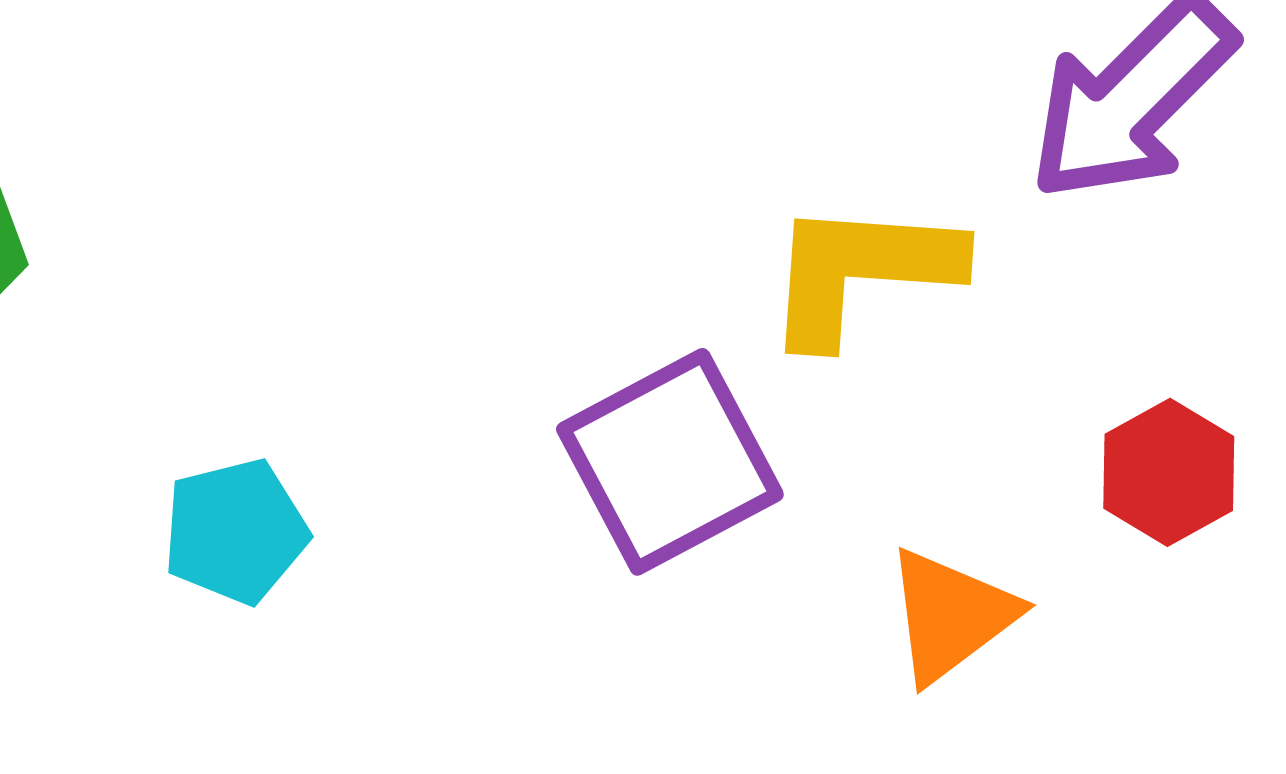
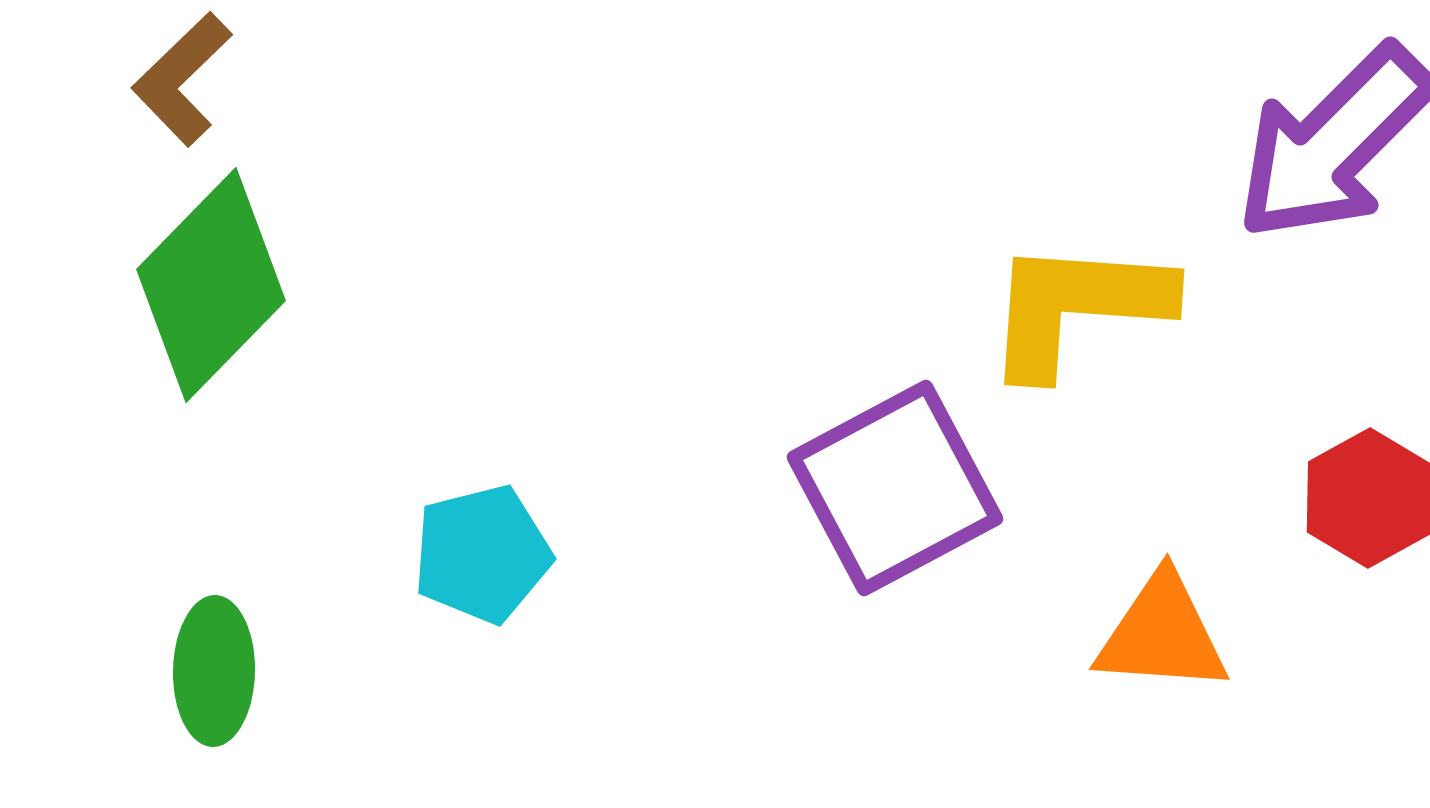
orange triangle: (951, 615) -> (1162, 634), turned 41

